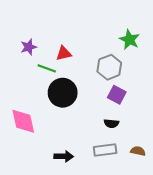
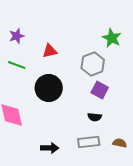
purple star: (29, 47) -> (17, 36), moved
green line: (47, 68) -> (17, 65), moved

